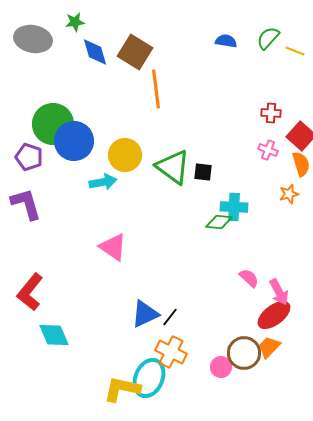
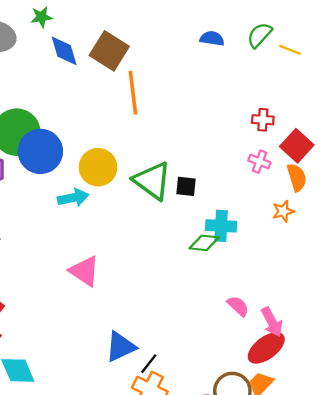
black line: (170, 317) -> (149, 364), moved

